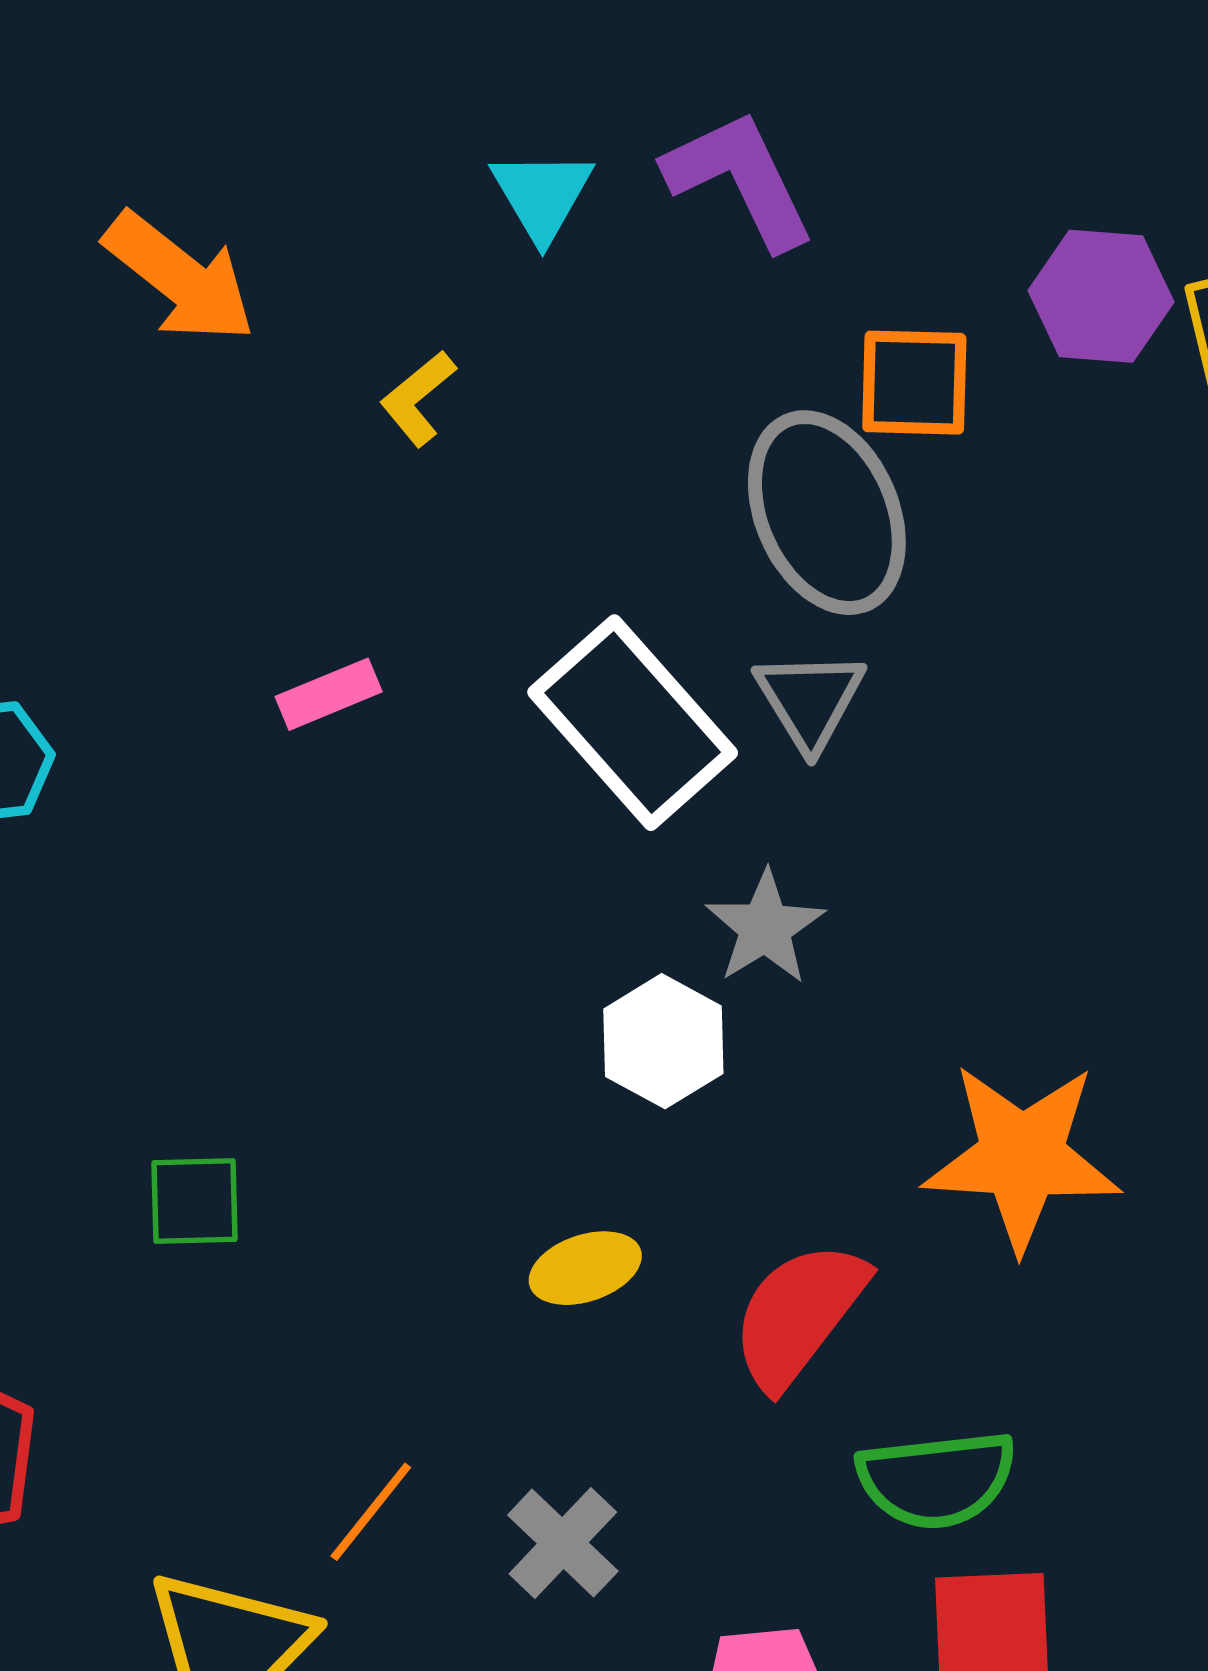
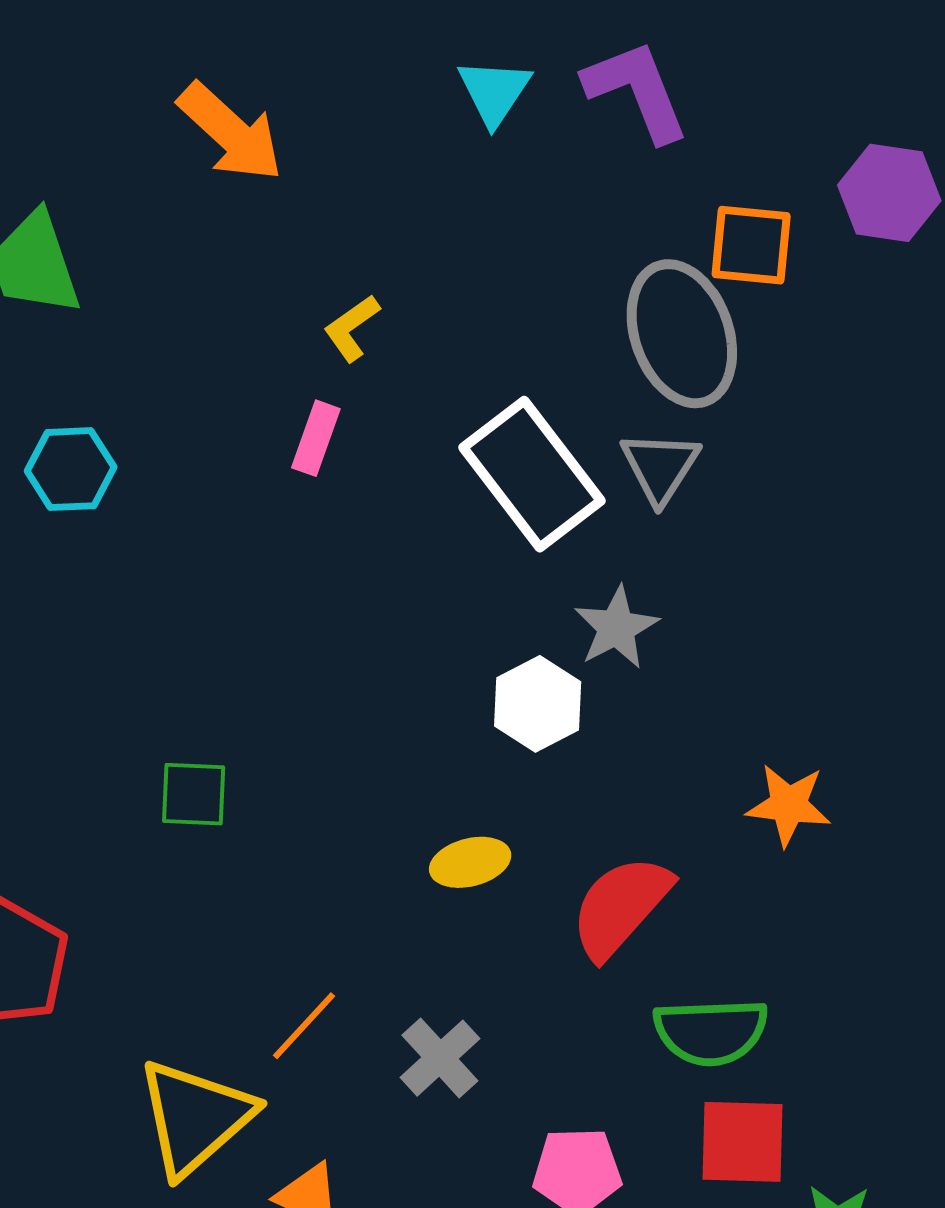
yellow L-shape: (418, 398) -> (352, 328), moved
pink rectangle: (329, 694) -> (316, 438), turned -52
orange star: (1022, 1157) -> (788, 805), size x0.6

